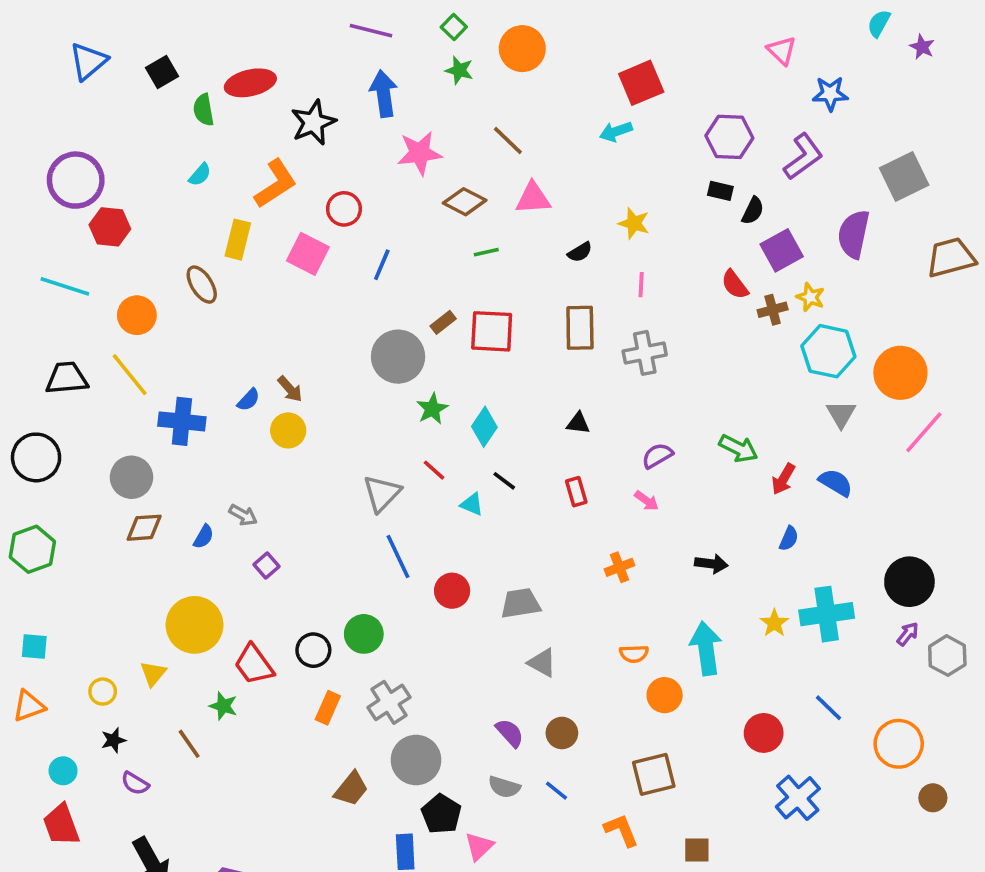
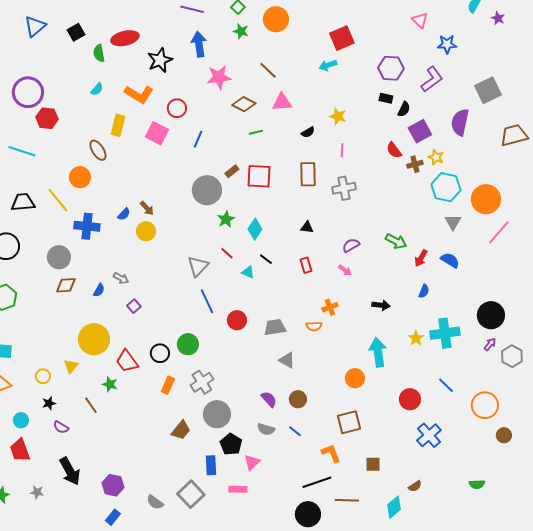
orange L-shape: (276, 184) -> (139, 94), turned 64
orange circle: (137, 315) -> (80, 177), moved
orange semicircle: (634, 654) -> (314, 326), moved

